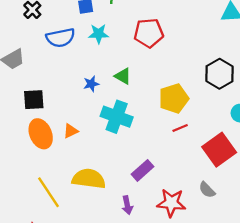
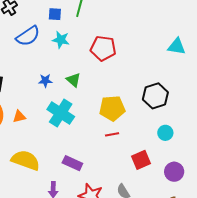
blue semicircle: (61, 38) -> (28, 36), turned -35
red square: (219, 150) -> (141, 160), size x0.7
purple rectangle: (142, 170) -> (72, 163), turned 54

